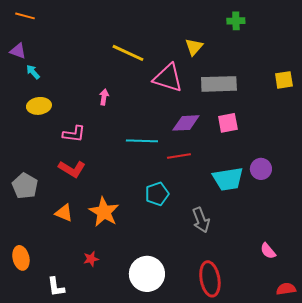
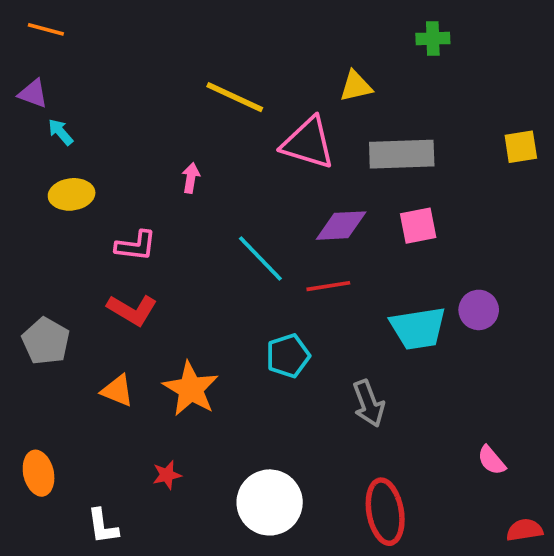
yellow triangle: (194, 47) -> (356, 86), turned 36
cyan line: (142, 141) -> (260, 259), turned 44

